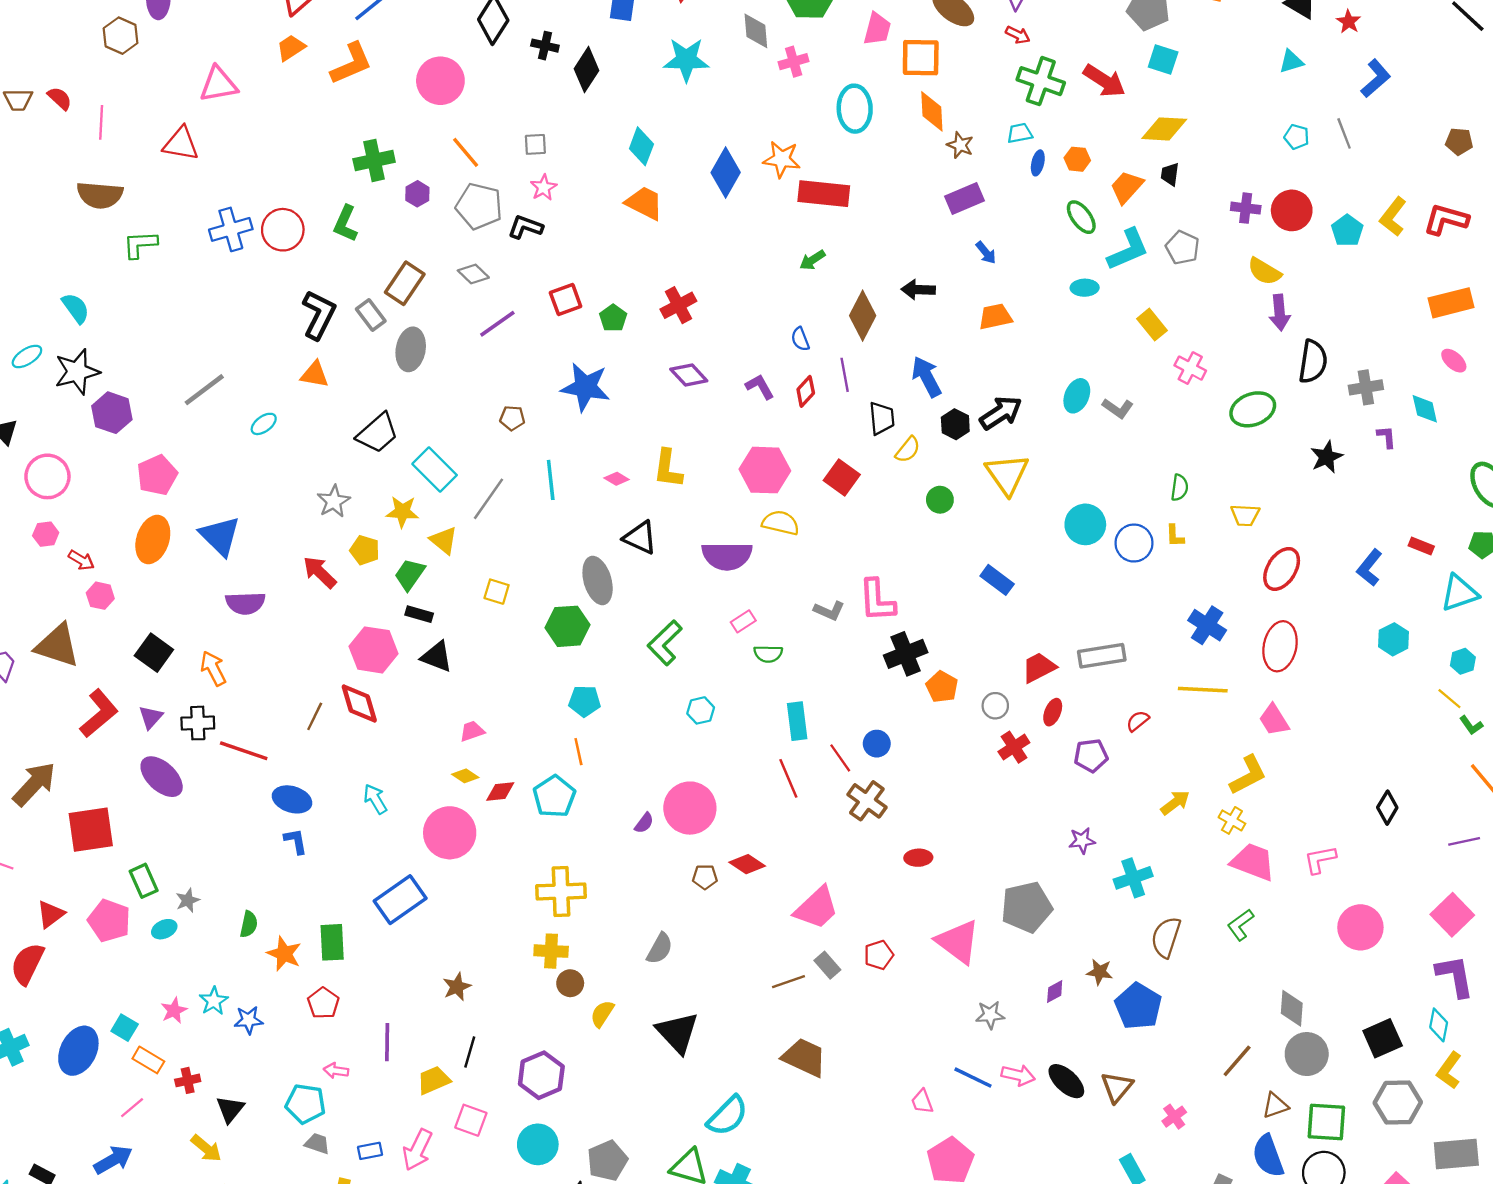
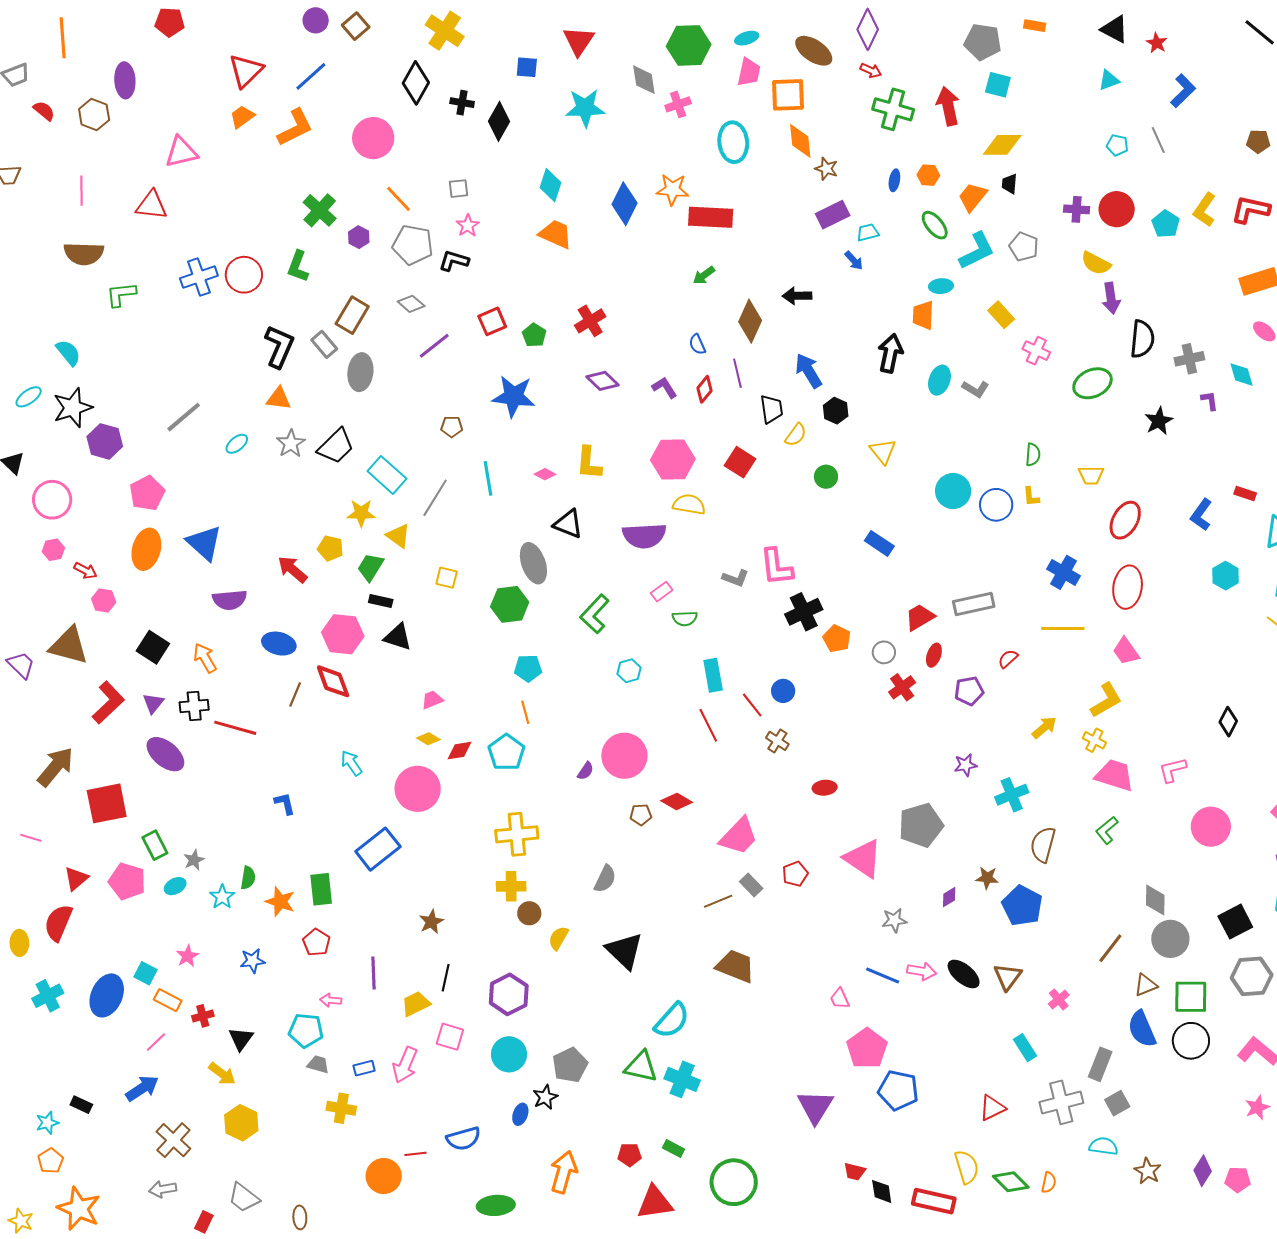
red arrow: (1104, 81) -> (948, 106), turned -132
red semicircle: (60, 98) -> (44, 111), moved
cyan trapezoid: (1020, 133) -> (868, 232), moved
green cross: (374, 160) -> (320, 210), turned -32
orange trapezoid: (995, 317) -> (923, 315), moved, turned -72
black arrow: (1001, 413) -> (890, 353), moved, turned -42
yellow triangle: (1007, 474) -> (883, 451), size x0.7
gray star: (334, 501) -> (291, 443), moved
blue ellipse: (292, 799) -> (279, 644), moved
brown cross: (867, 801) -> (777, 741), size x0.7
cyan star: (214, 1001) -> (222, 897), moved

